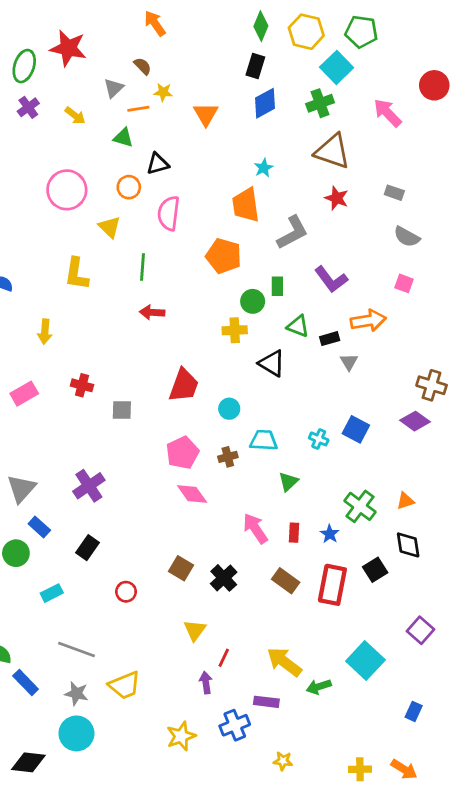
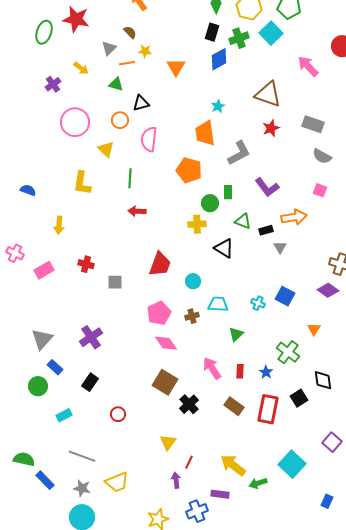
green cross: (320, 103) -> (239, 38), moved
purple cross: (28, 107) -> (53, 84), moved
gray rectangle: (394, 193) -> (313, 124), size x1.5
red star: (337, 198) -> (271, 128), turned 30
orange triangle: (405, 501) -> (314, 329), moved, turned -40
brown square: (181, 568) -> (165, 382), moved, size x1.4

